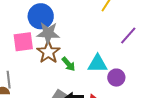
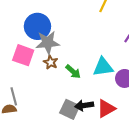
pink square: (23, 42) -> (23, 55), turned 35
brown star: (48, 52) -> (51, 62), size x0.6

